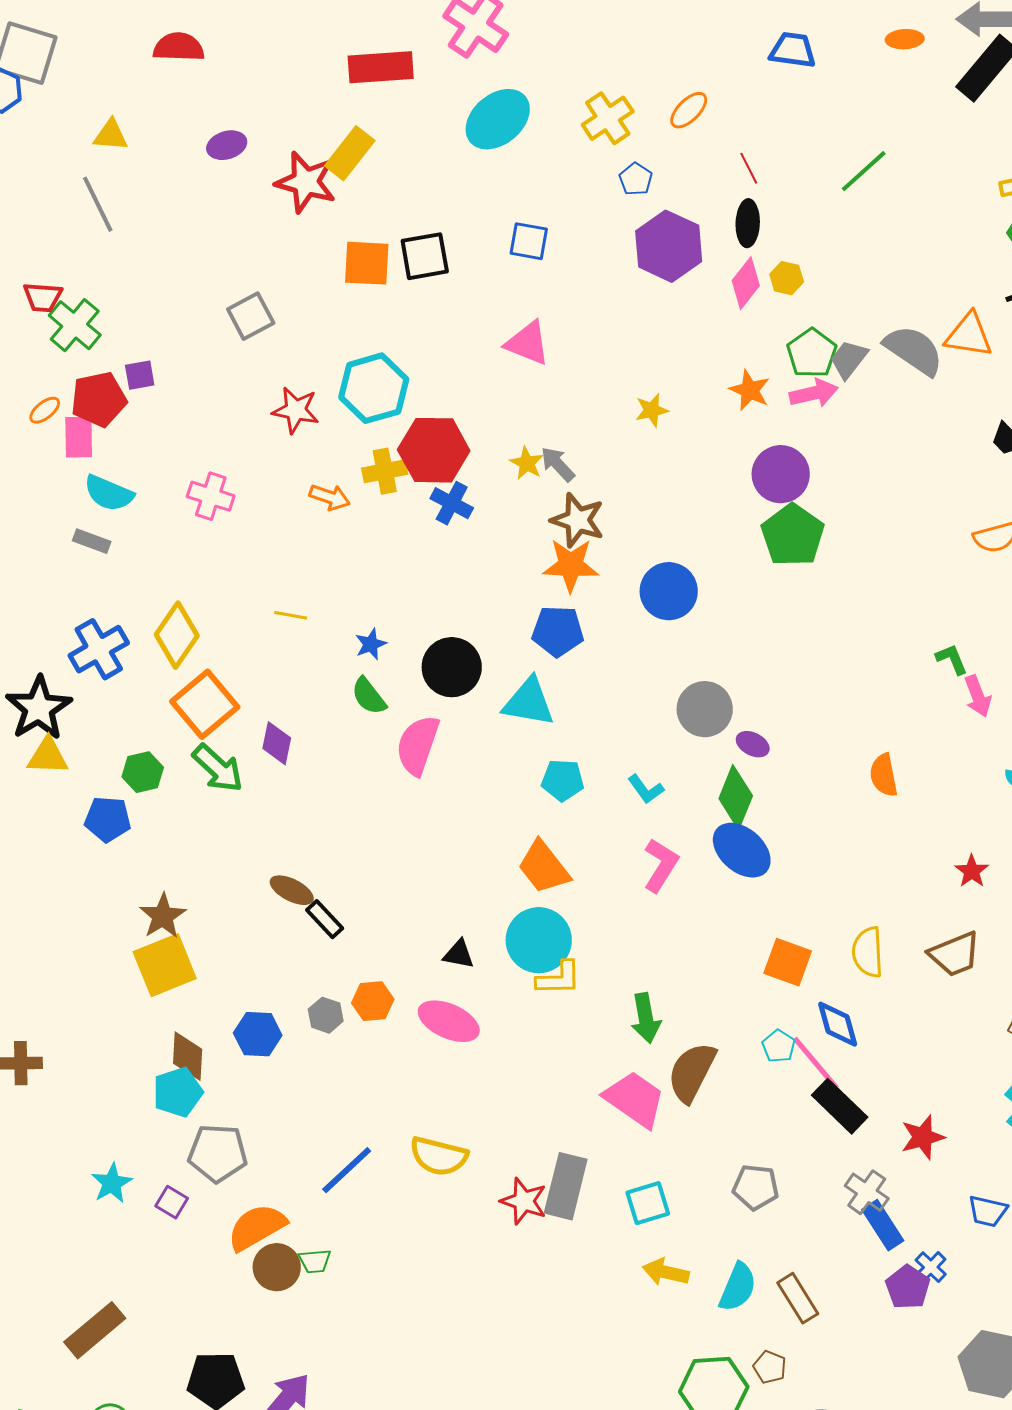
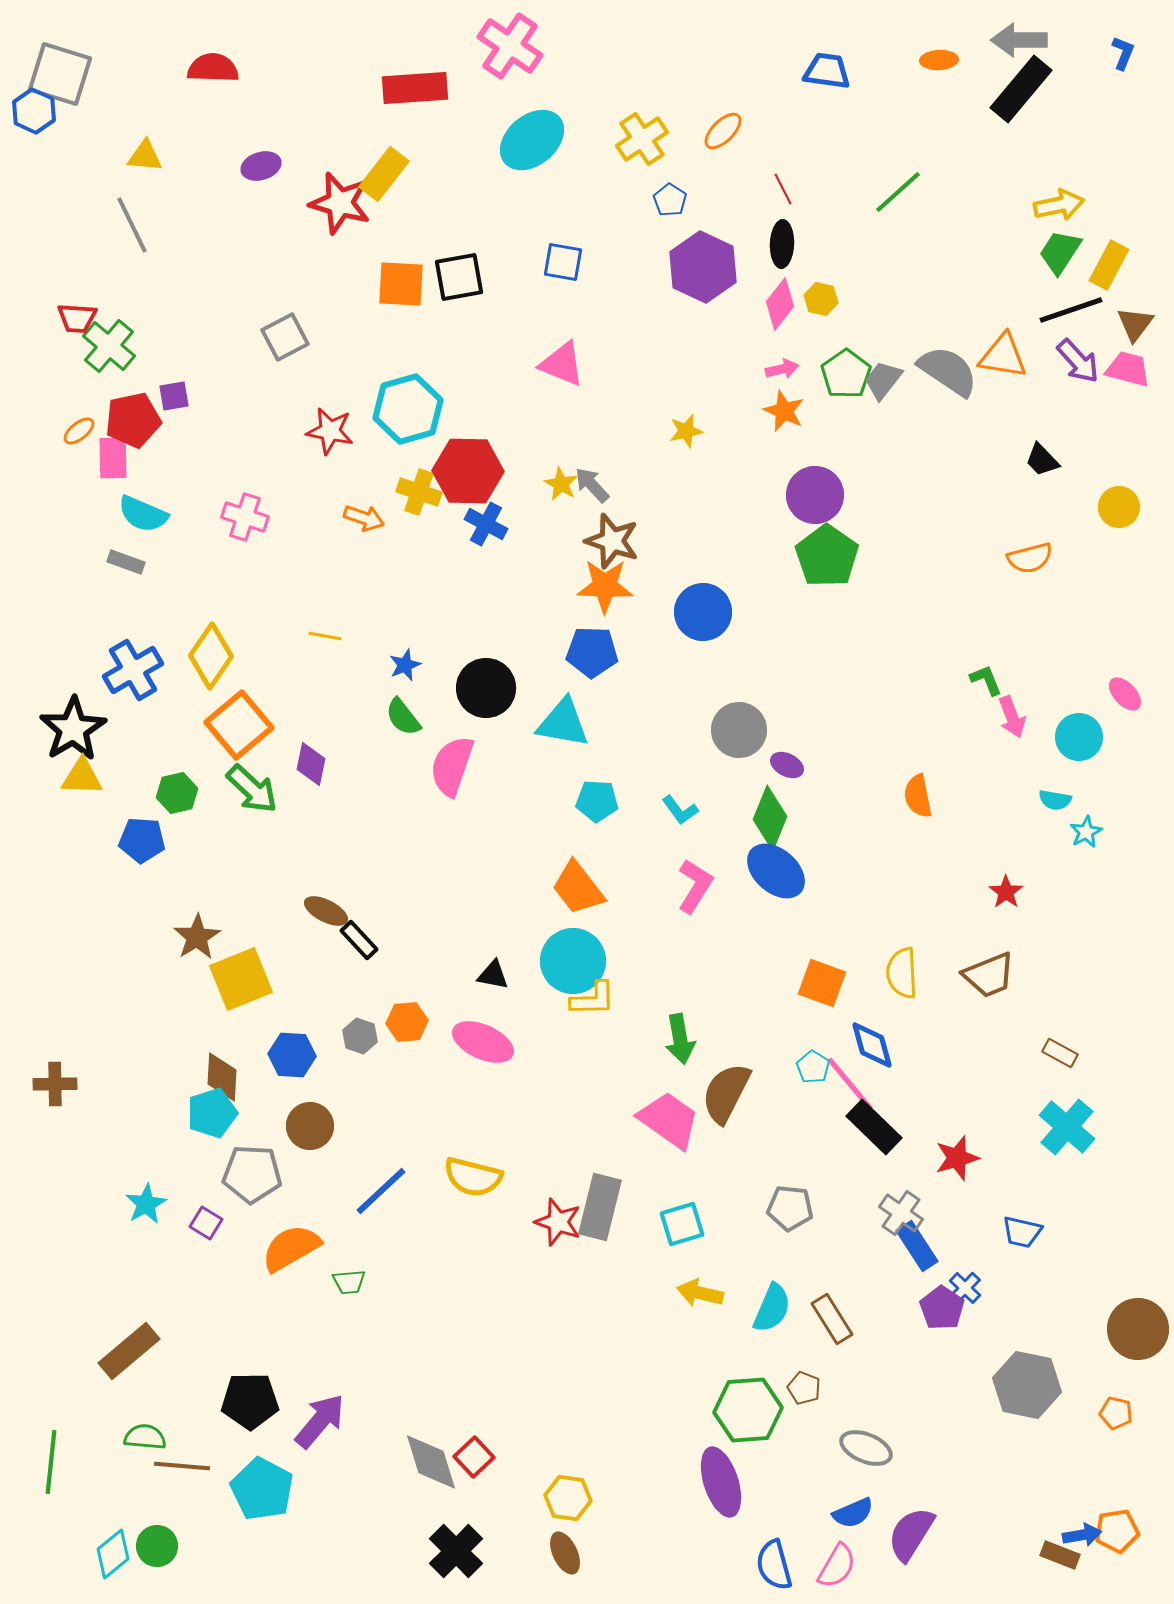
pink arrow: (814, 393) -> (782, 369), moved, size x0.7
yellow cross: (385, 471) -> (419, 492), turned 30
yellow square: (165, 965) -> (241, 979), moved
brown circle: (277, 1267) -> (310, 1126), moved

